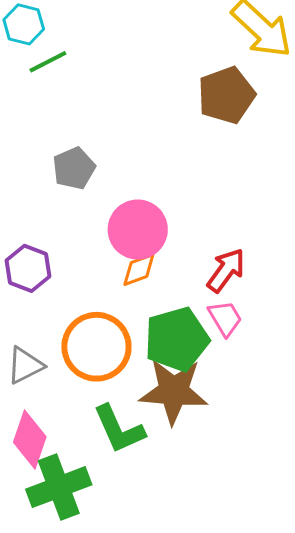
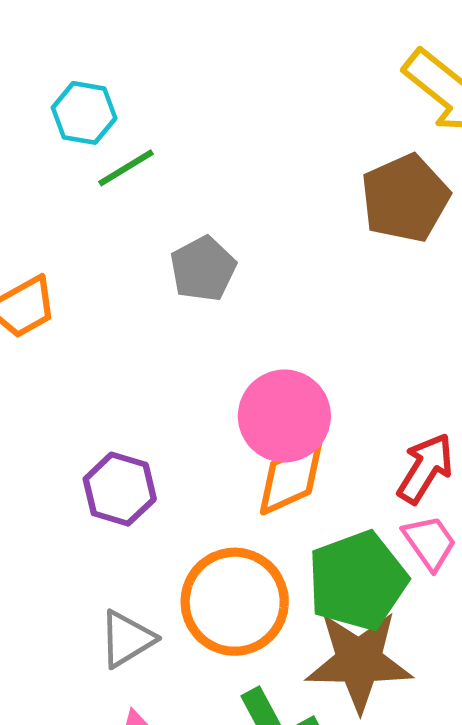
gray pentagon: (74, 168) -> (203, 269), moved
orange diamond: (139, 270) -> (291, 478), size x1.4

